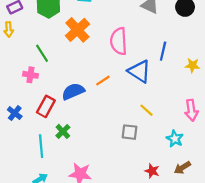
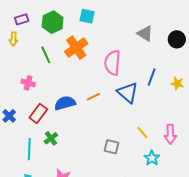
green line: (42, 53) -> (46, 55), moved
yellow star: (192, 65) -> (177, 83), moved
yellow line: (147, 110) -> (142, 133), moved

